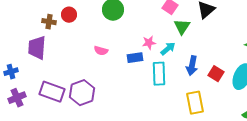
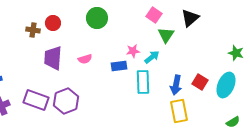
purple trapezoid: (37, 48) -> (53, 58), moved
pink semicircle: (101, 51) -> (85, 59), turned -32
blue arrow: (192, 66) -> (176, 85), moved

